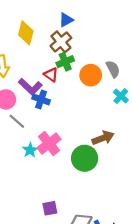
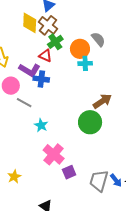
yellow diamond: (26, 33) -> (30, 23), moved
cyan cross: (121, 96) -> (85, 63), moved, turned -32
pink cross: (49, 144) -> (54, 154), moved

